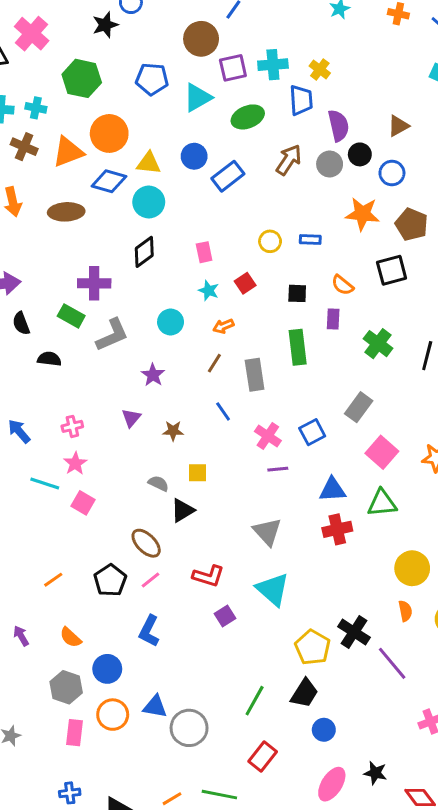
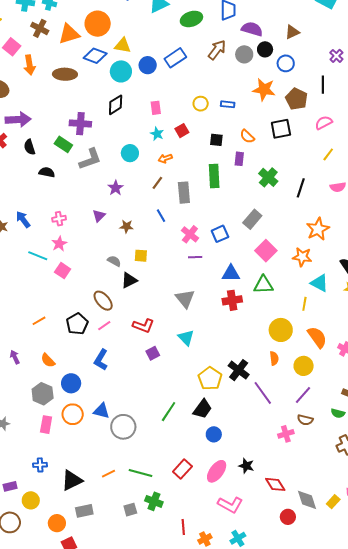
purple semicircle: (338, 126) -> (252, 29), turned -65
blue circle: (194, 156) -> (148, 65), moved
cyan triangle: (273, 589) -> (186, 338), size x0.7
red rectangle: (263, 756) -> (182, 469), moved

